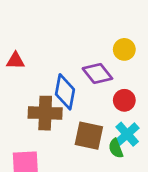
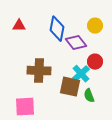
red triangle: (16, 61) -> (19, 26), moved
blue diamond: (65, 92) -> (57, 29), moved
cyan cross: (127, 134) -> (81, 74), moved

